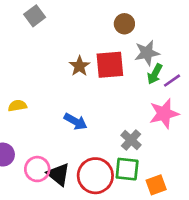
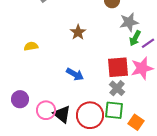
red square: (110, 65) -> (118, 67), moved
yellow semicircle: (17, 106) -> (31, 46), moved
orange square: (156, 185) -> (136, 122), turned -35

